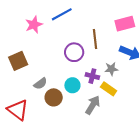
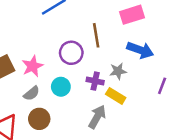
pink star: (34, 25) -> (32, 66), moved
cyan circle: (72, 85) -> (61, 87), moved
brown circle: (54, 97) -> (39, 119), moved

